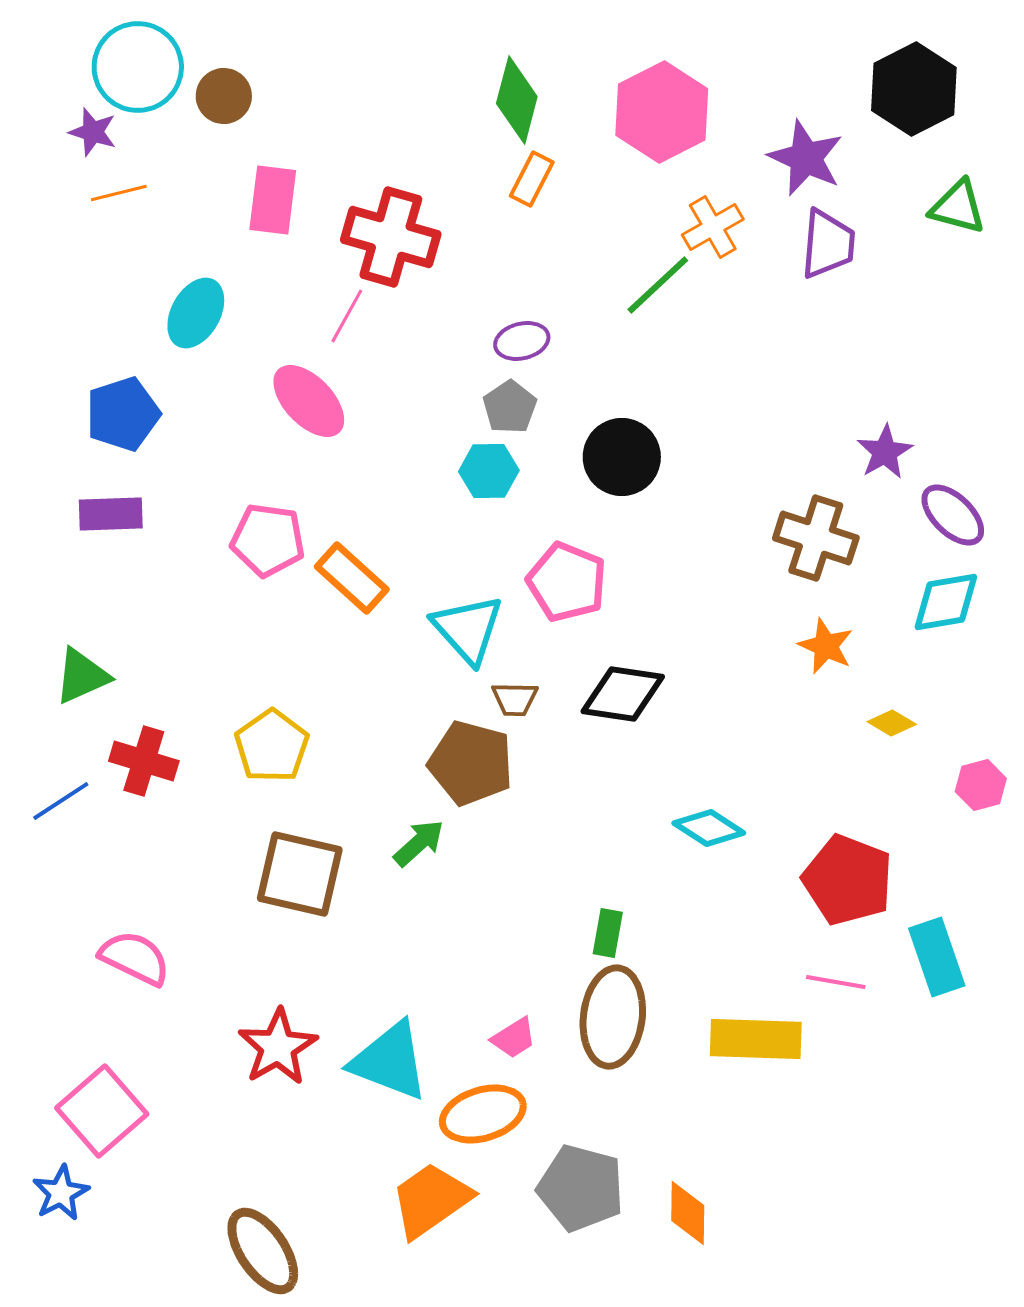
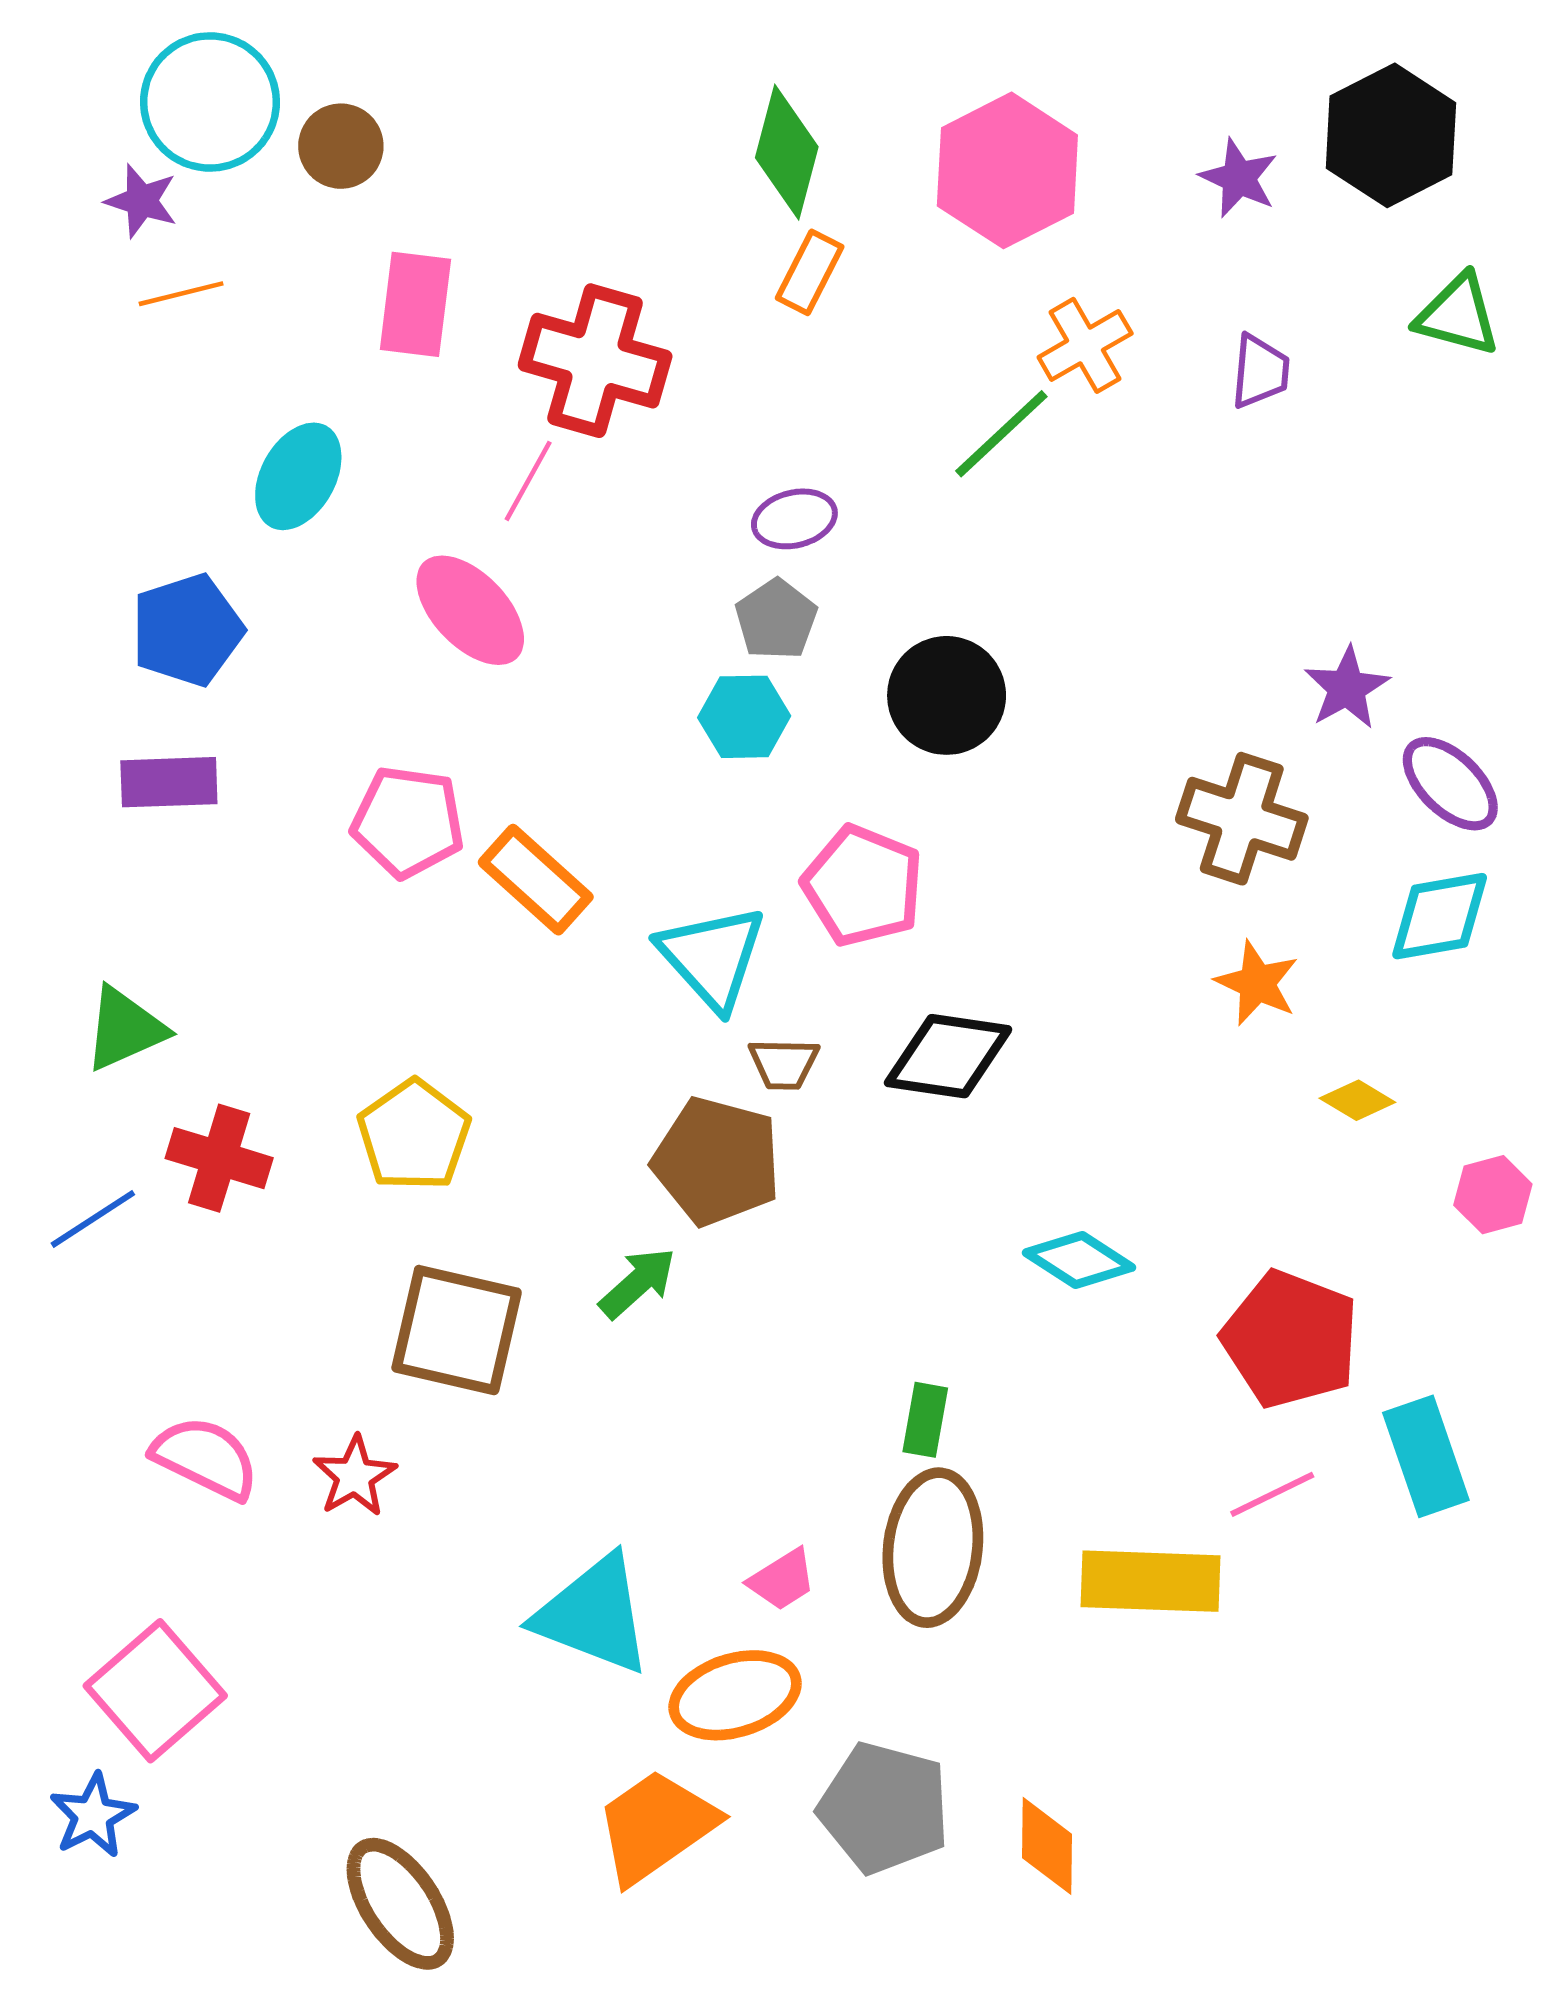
purple star: (806, 158) -> (1239, 178), moved, size x0.7
purple trapezoid: (828, 244) -> (1260, 371), size x0.7
pink line: (836, 982) -> (1272, 1494), turned -36
red star: (278, 1047) -> (355, 1476), moved, size x0.7

